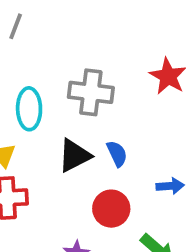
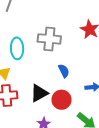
black triangle: (74, 155) -> (39, 93), moved

